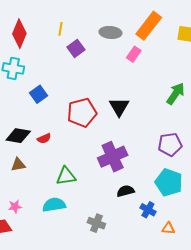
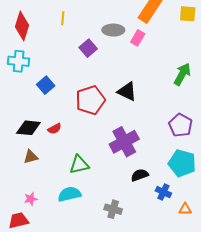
gray ellipse: (110, 32) -> (113, 30), moved
purple square: (76, 48) -> (88, 48), moved
black triangle: (119, 107) -> (127, 92), turned -30
purple pentagon: (170, 144) -> (181, 125), turned -30

